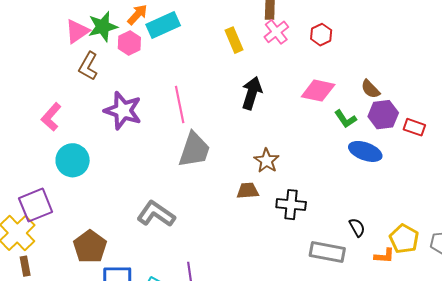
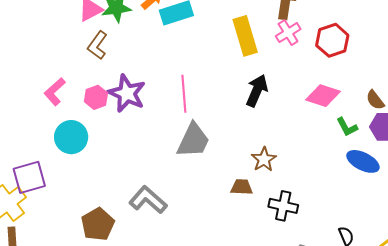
red hexagon: (321, 35) -> (332, 40), size x1.5
yellow rectangle: (234, 40) -> (245, 36), size x1.5
pink hexagon: (129, 43) -> (96, 97), moved
brown pentagon: (90, 247) -> (98, 224), moved

